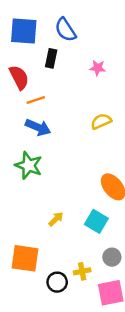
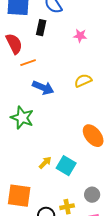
blue arrow: (38, 127) -> (43, 88), moved
cyan square: (96, 221) -> (66, 166), moved

